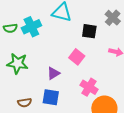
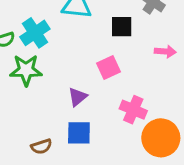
pink square: (77, 57) -> (109, 67), turned 35
green star: (18, 63) -> (26, 70), moved

